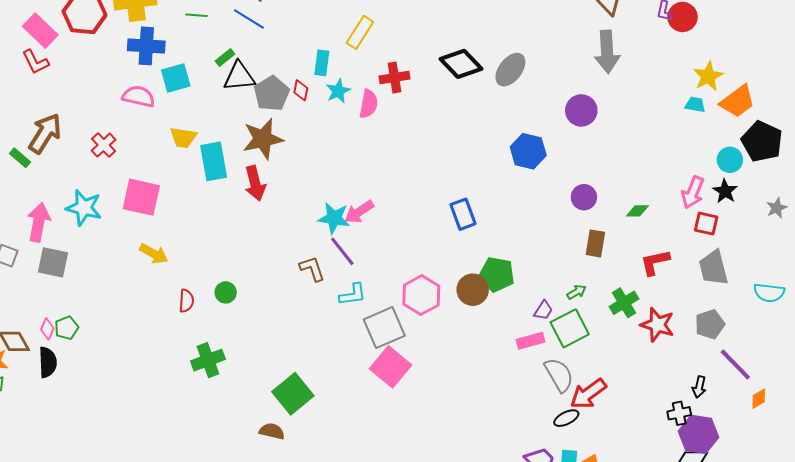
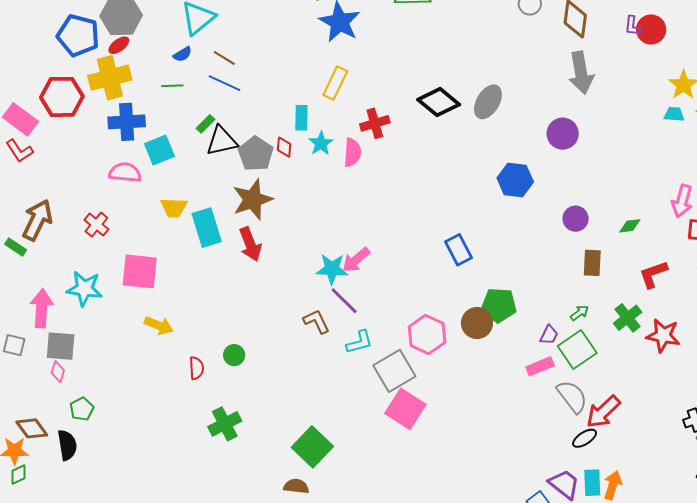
pink diamond: (47, 329) -> (58, 372), moved

